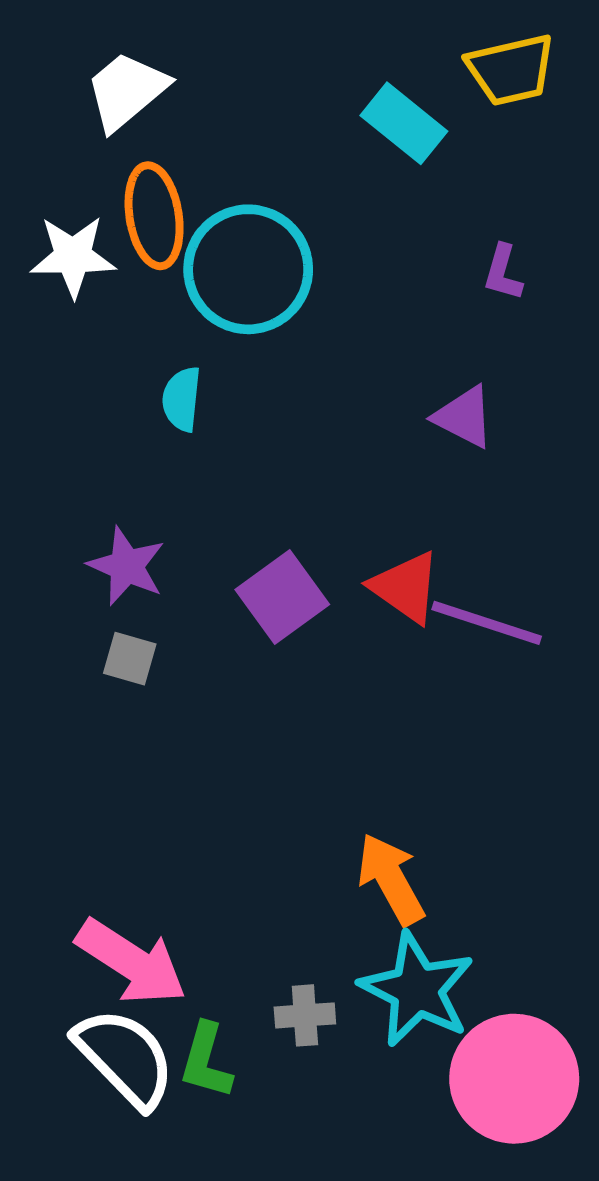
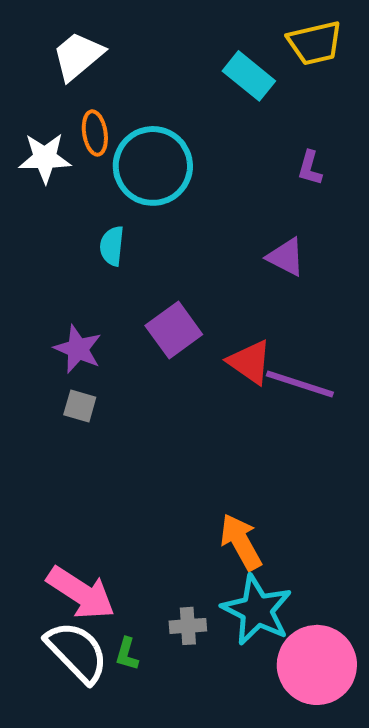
orange ellipse: (154, 216) -> (95, 133), size x0.7
purple square: (282, 597) -> (174, 330), moved
green L-shape: (206, 1061) -> (127, 654), size x0.7

